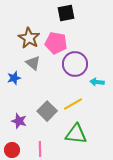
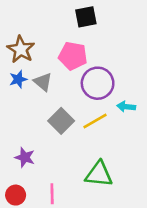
brown star: (29, 38) -> (21, 49), moved
blue star: (14, 78) -> (18, 79), moved
yellow line: (73, 104) -> (95, 121), moved
gray square: (47, 111) -> (61, 121), moved

